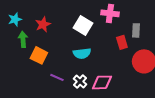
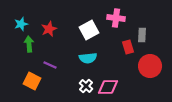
white square: (83, 25) -> (89, 30), turned 30
orange square: (39, 55) -> (32, 81), moved
purple line: (57, 77) -> (50, 65), moved

